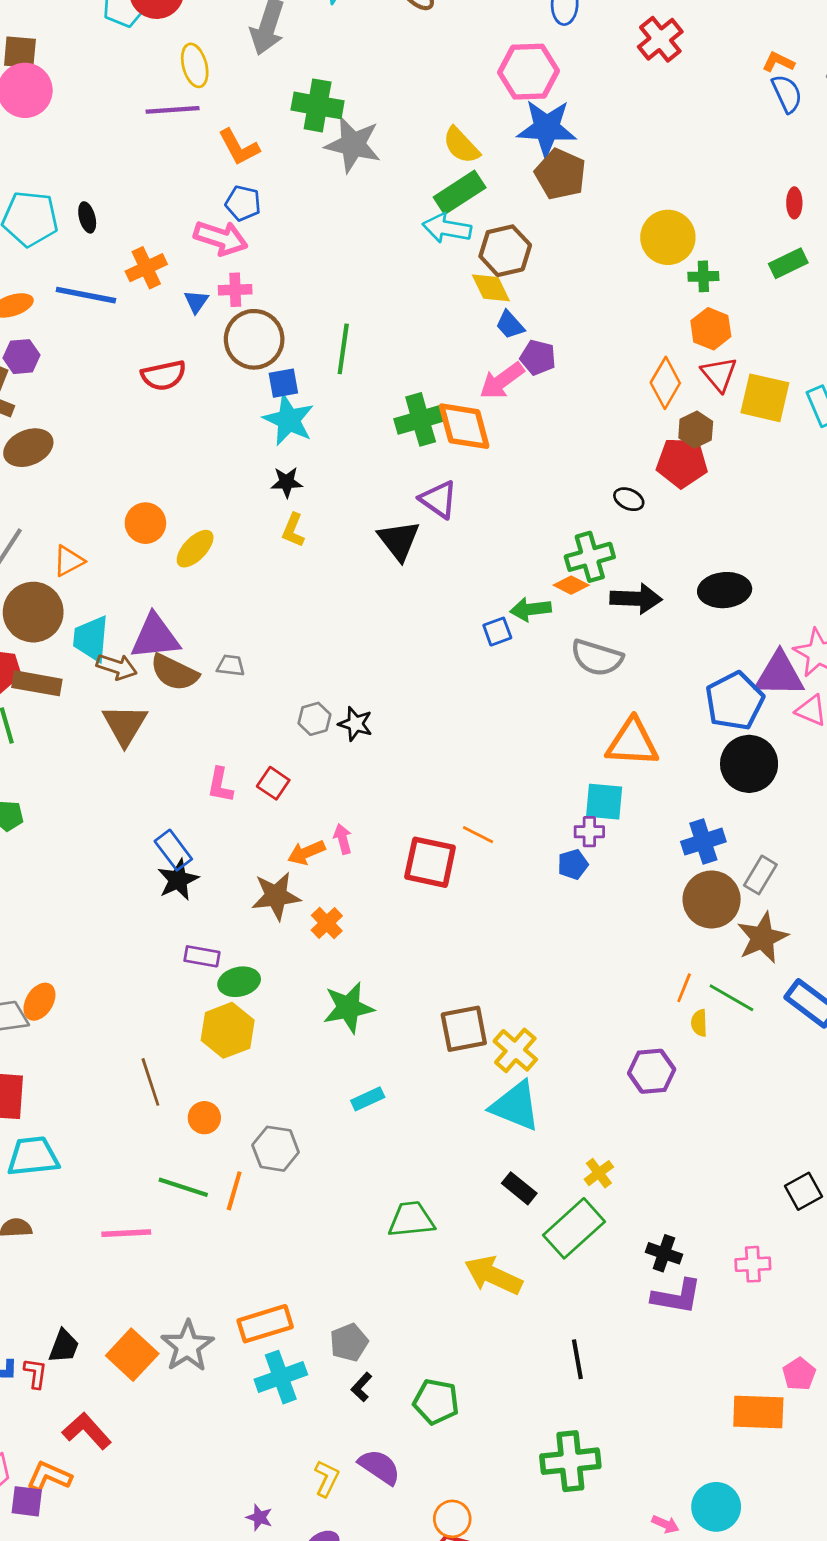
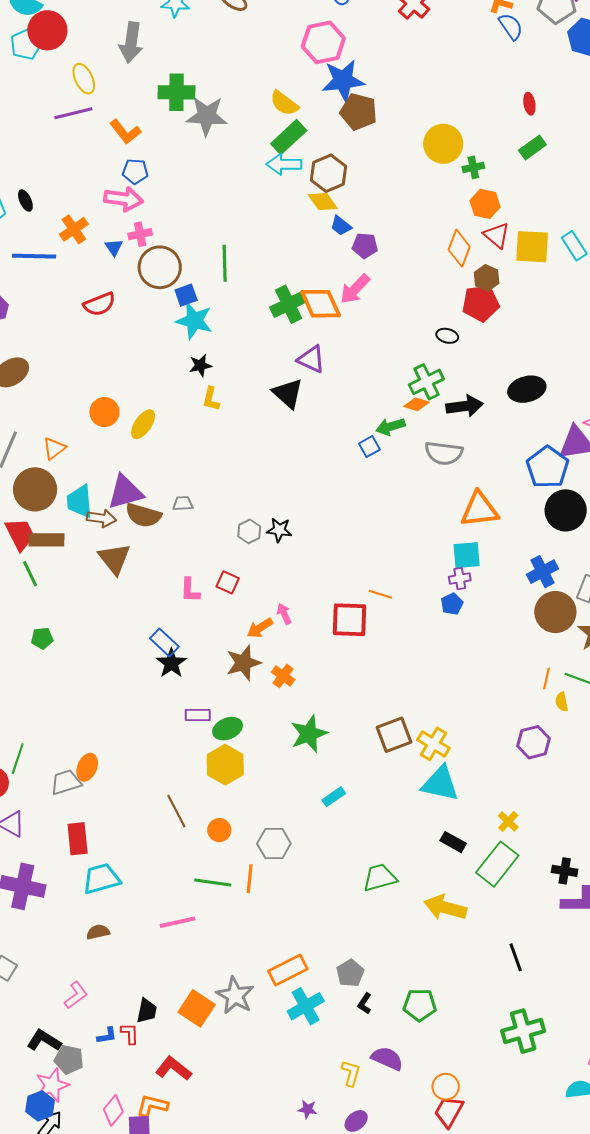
pink arrow: (502, 381) -> (355, 289), moved

